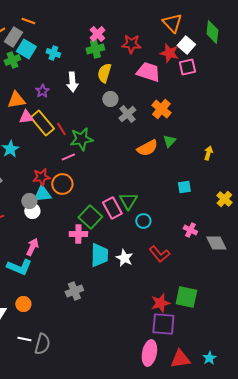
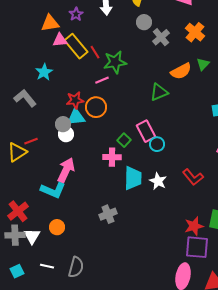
green triangle: (128, 201) -> (159, 92), moved, turned 36
green square: (90, 217) -> (124, 140), size x0.6
cyan circle: (143, 221) -> (157, 144), moved
pink arrow: (32, 247) -> (66, 170), size x1.4
white line: (24, 339) -> (47, 266), moved

